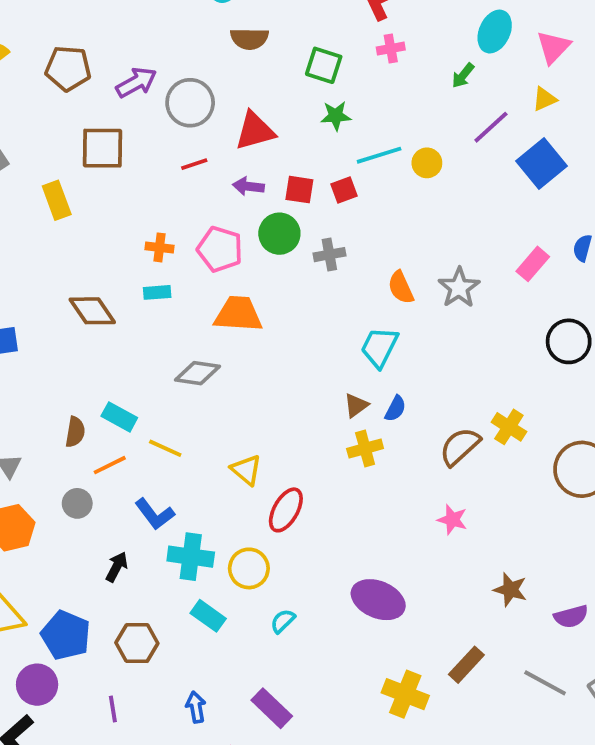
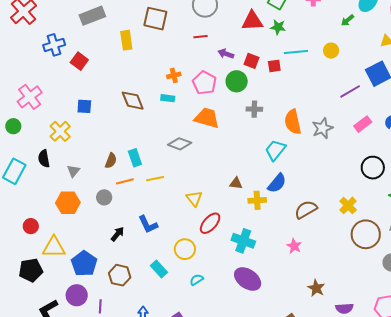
purple line: (491, 127) -> (350, 91), moved
red triangle: (255, 131) -> (252, 21), moved
yellow circle: (427, 163) -> (331, 51), moved
orange cross: (159, 247) -> (174, 75), turned -32
gray cross: (329, 255) -> (254, 109), moved
orange semicircle: (401, 287) -> (293, 122), size x1.4
brown triangle: (356, 405) -> (236, 183), moved, turned 32
blue semicircle: (395, 409) -> (277, 183), size x1.5
cyan rectangle: (119, 417) -> (135, 158), turned 30
yellow cross: (509, 427) -> (348, 205), moved
yellow line: (165, 448) -> (155, 179), turned -48
blue L-shape: (155, 514) -> (148, 224), moved
cyan cross: (191, 557) -> (243, 241), moved
purple circle: (37, 685) -> (77, 295), moved

